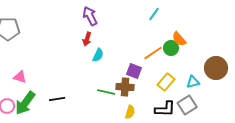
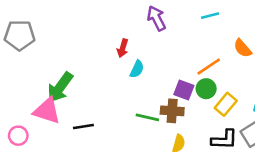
cyan line: (154, 14) -> (210, 16), turned 40
purple arrow: (90, 16) -> (157, 18), moved
green circle: (171, 48) -> (206, 89), moved
pink triangle: (20, 77) -> (47, 111), moved, size x1.6
green arrow: (25, 103) -> (60, 87), moved

